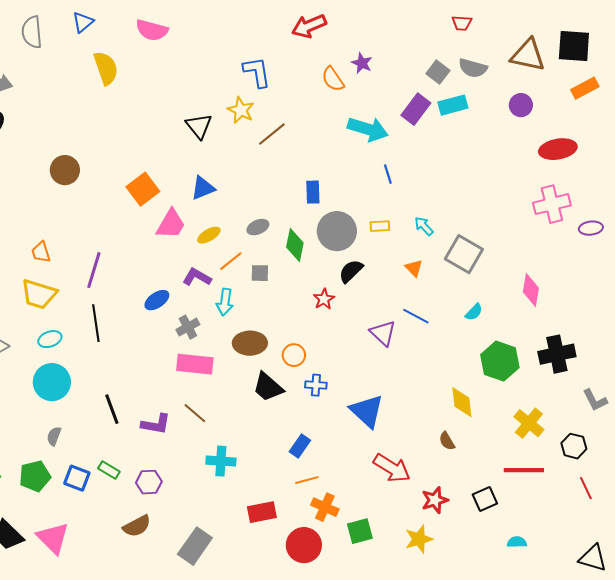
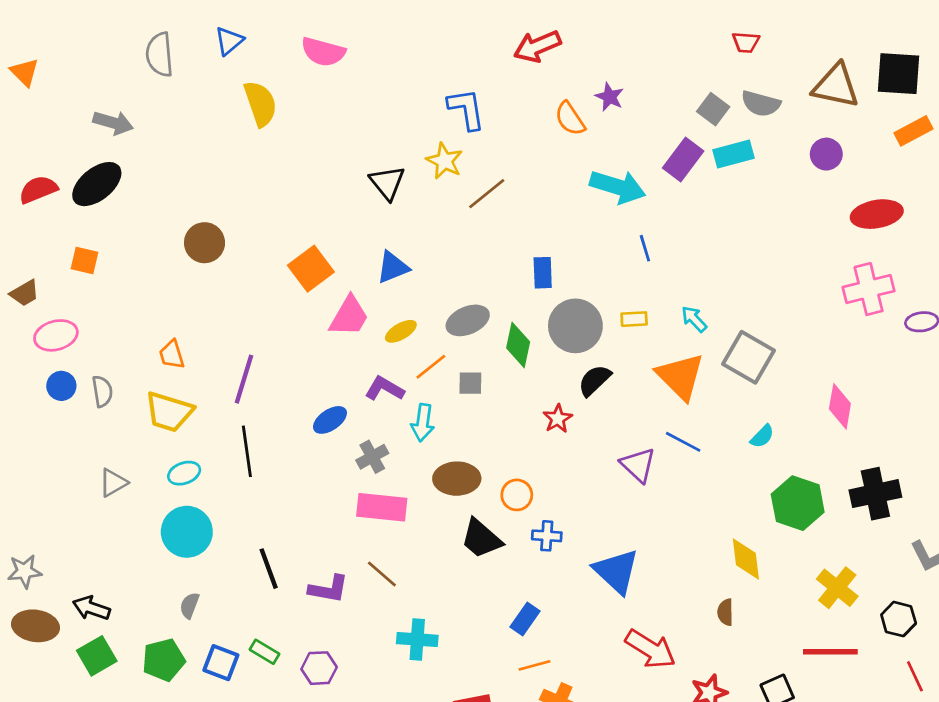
gray ellipse: (258, 227) -> (468, 320), size x1.4
orange triangle: (414, 268) -> (680, 376), size x2.0
brown semicircle: (447, 441) -> (725, 612), turned 30

